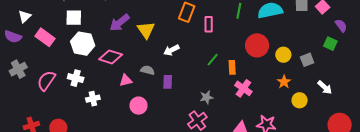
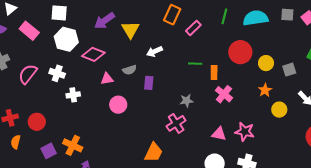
pink rectangle: (209, 24) -> (193, 28), turned 42
green line: (213, 60) -> (195, 64), turned 48
gray semicircle: (148, 70) -> (129, 70), turned 144

